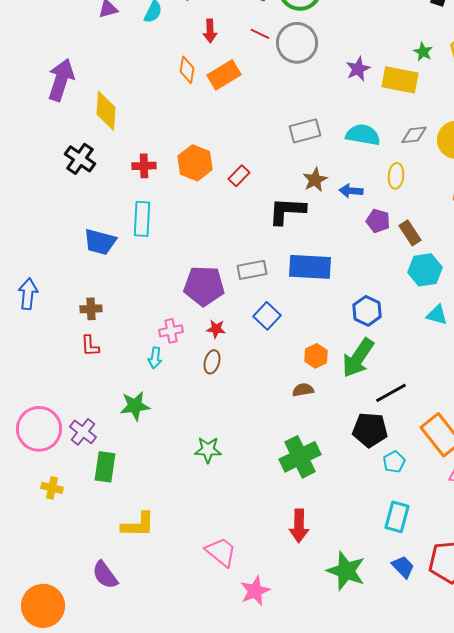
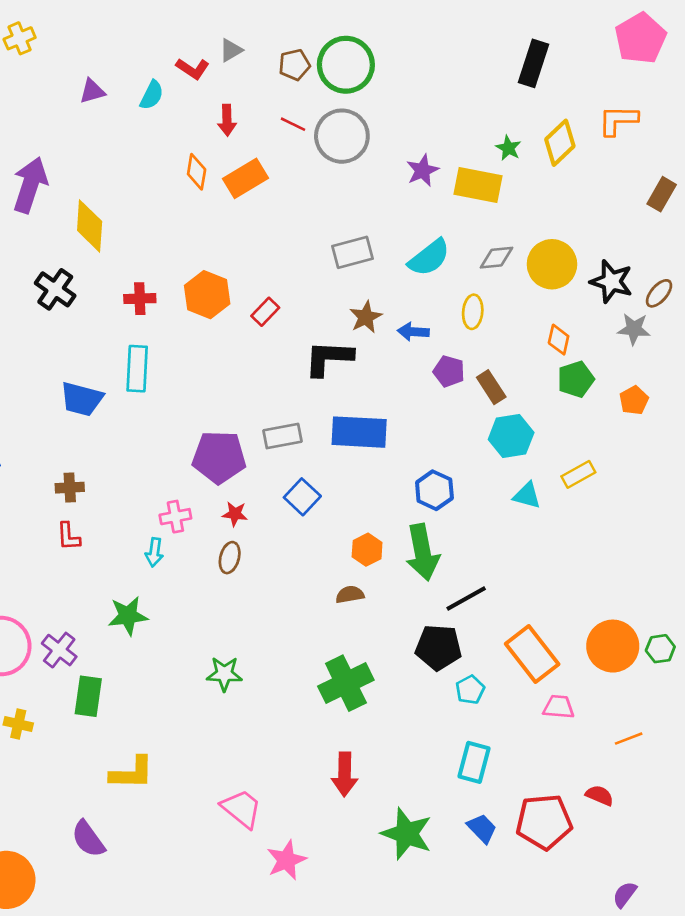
cyan semicircle: (363, 135) -> (429, 258), turned 132
green arrow: (358, 358) -> (423, 552), turned -45

